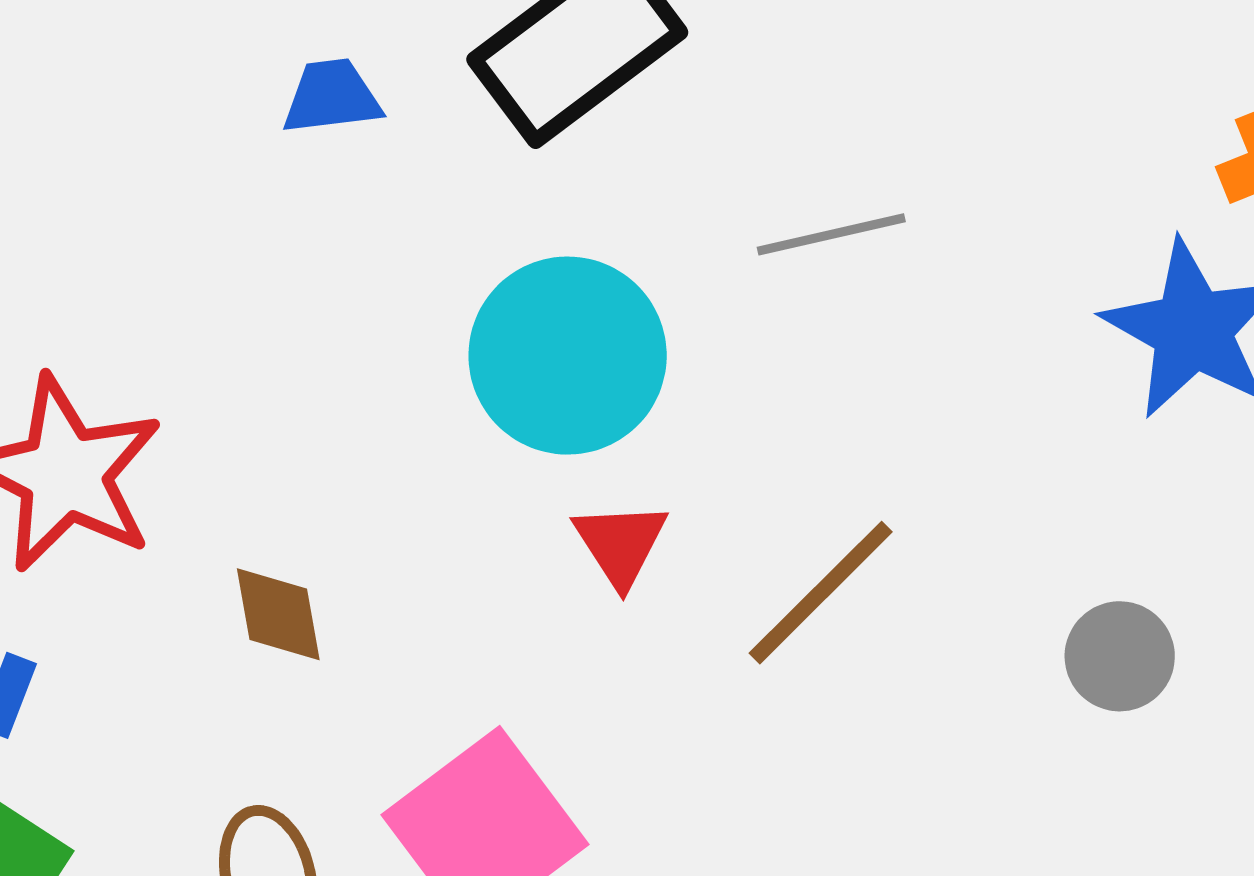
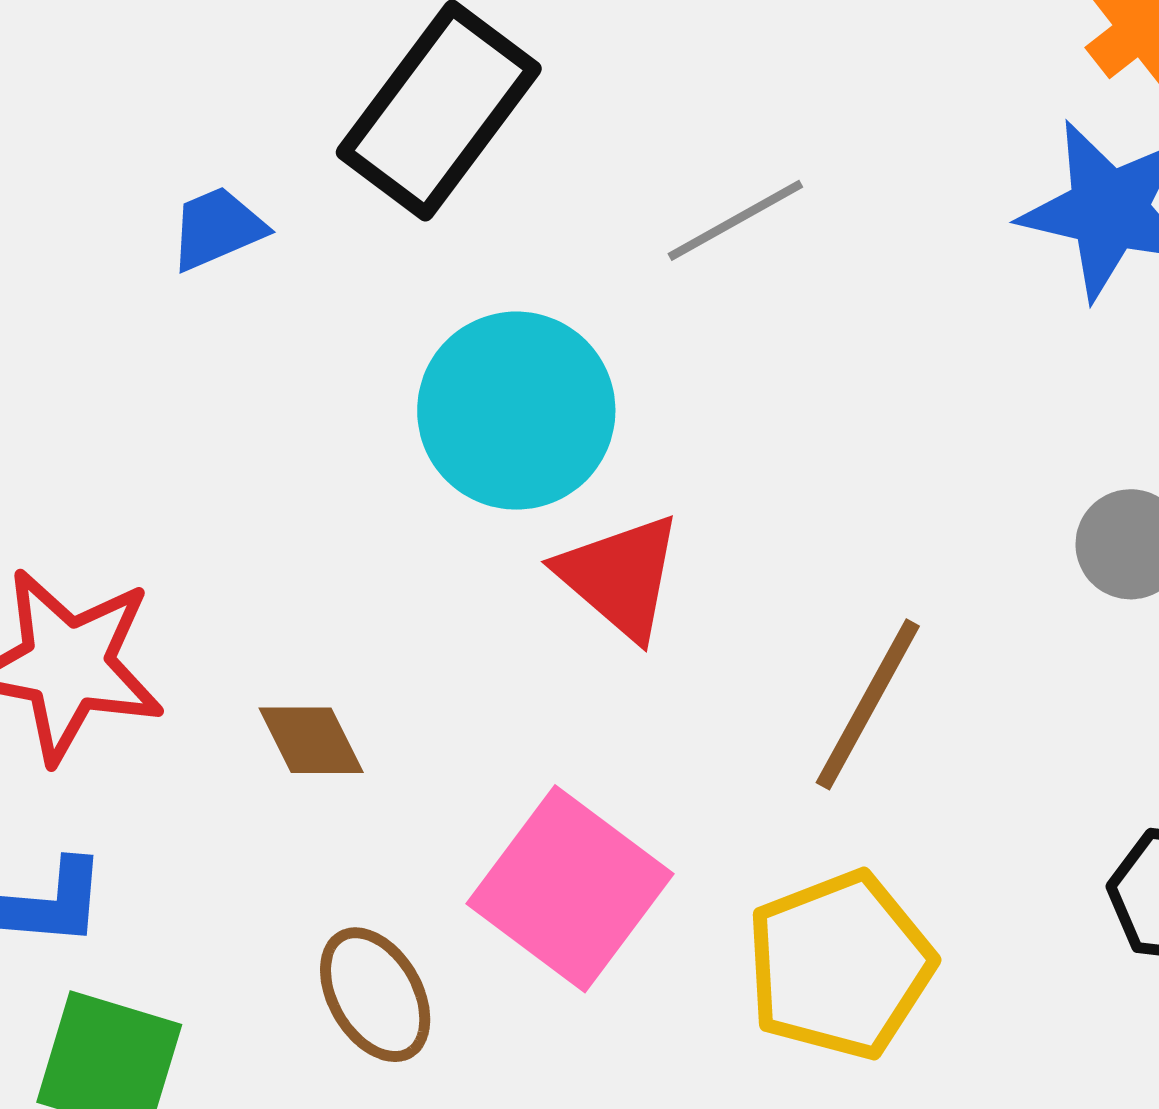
red triangle: (621, 544) -> (620, 576), size x1.4
brown line: (821, 593) -> (868, 704), moved

